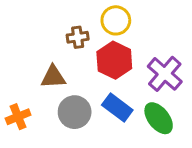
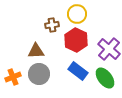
gray circle: (75, 112) -> (39, 74), moved

